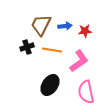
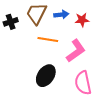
black cross: (27, 47) -> (11, 22), moved

